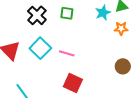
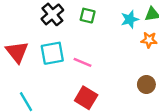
cyan square: (40, 48) -> (52, 53), turned 30

